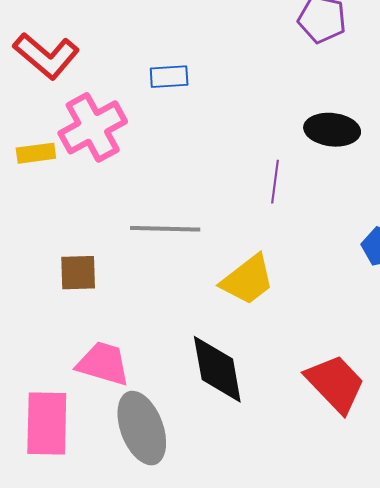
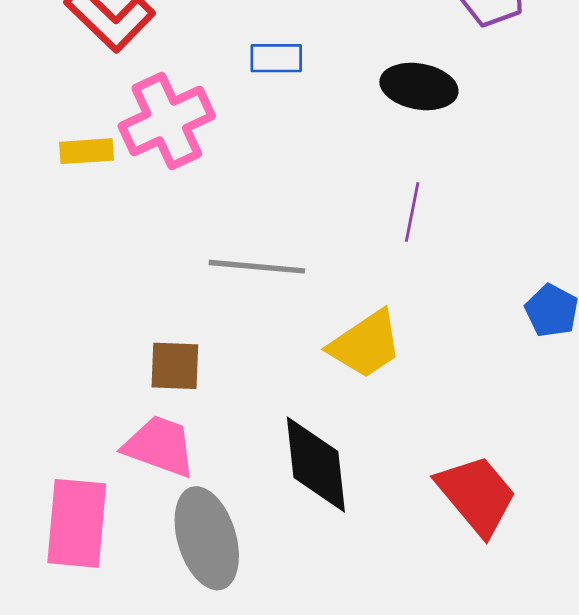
black ellipse: (332, 130) -> (419, 86), moved
brown square: (78, 273) -> (175, 366), moved

